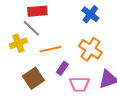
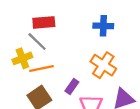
blue cross: (90, 14) -> (103, 26), turned -36
orange line: (50, 49) -> (42, 69), moved

